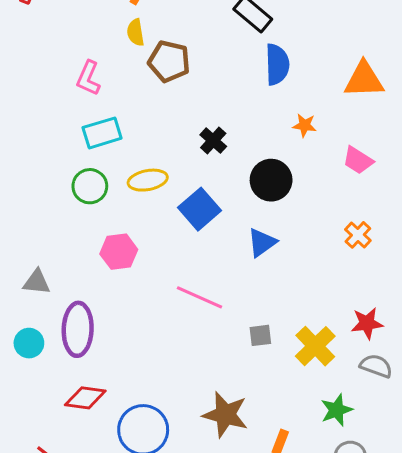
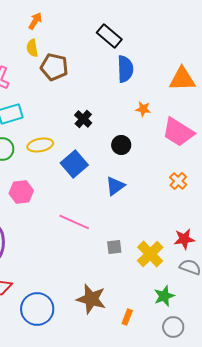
pink trapezoid: (358, 160) -> (178, 132), size x1.6
black circle: (271, 180) -> (121, 145), size x0.7

